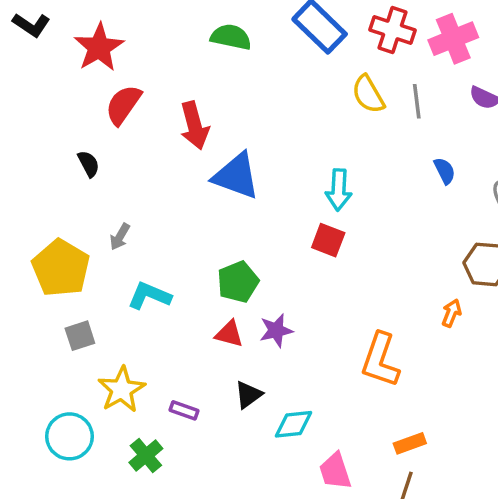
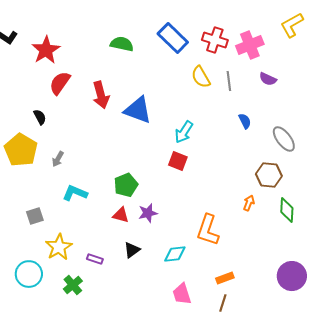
blue triangle: (236, 176) -> (138, 110), moved
cyan arrow: (339, 190) -> (184, 132), turned 30
yellow pentagon: (61, 268) -> (21, 150), moved
cyan diamond: (293, 424) -> (175, 254), moved

